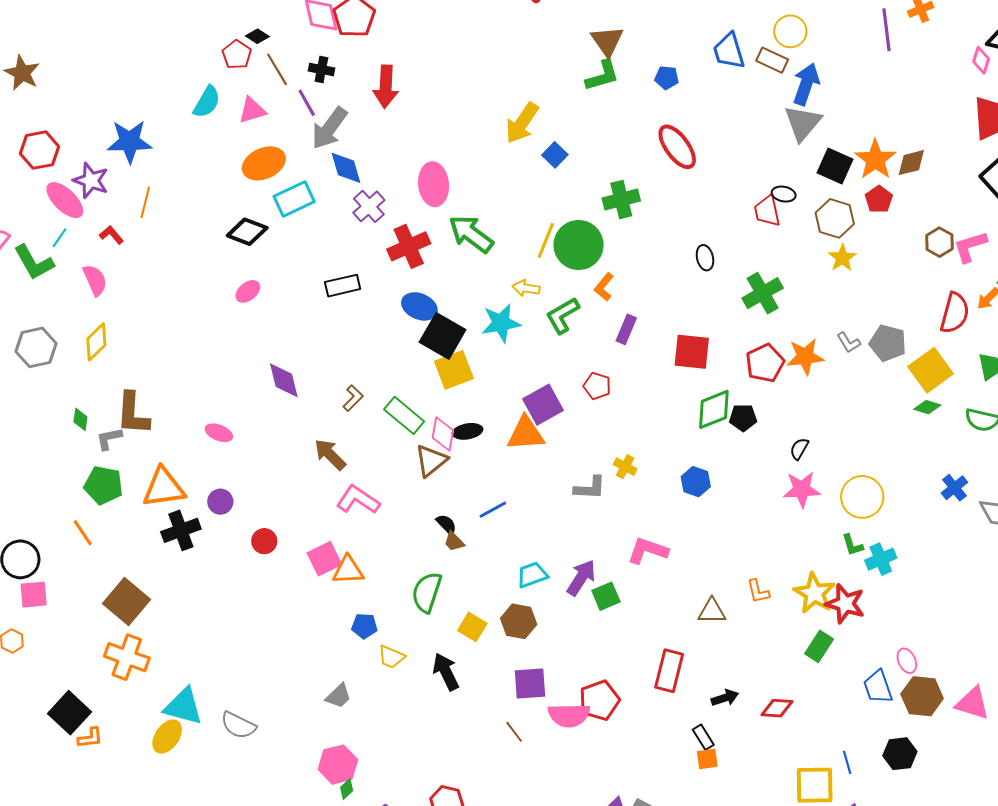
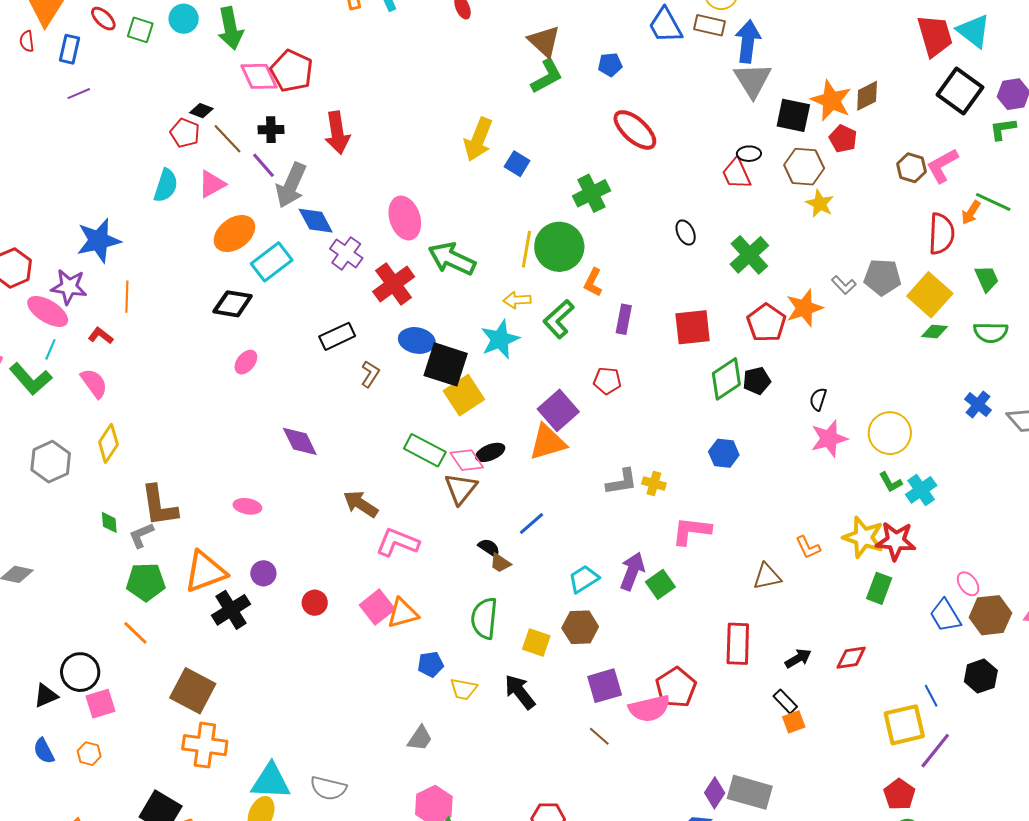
brown L-shape: (353, 398) -> (370, 374), moved
pink diamond: (443, 434) -> (467, 460), turned -32
yellow cross: (625, 467) -> (654, 483), moved

